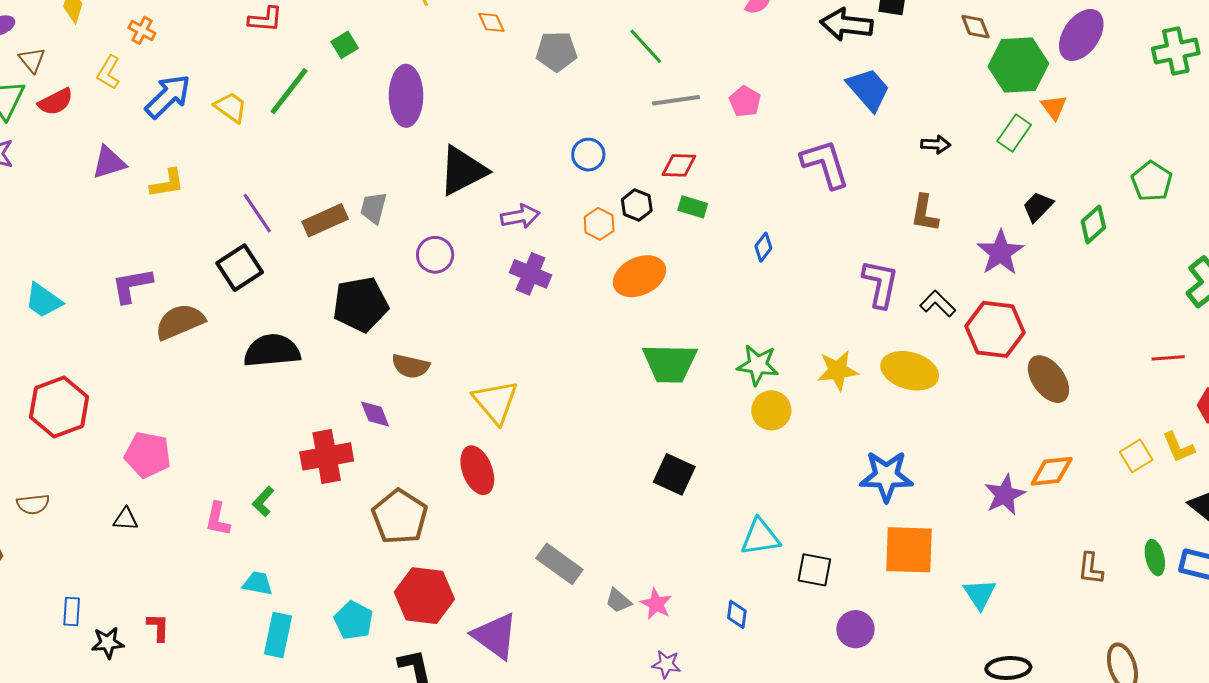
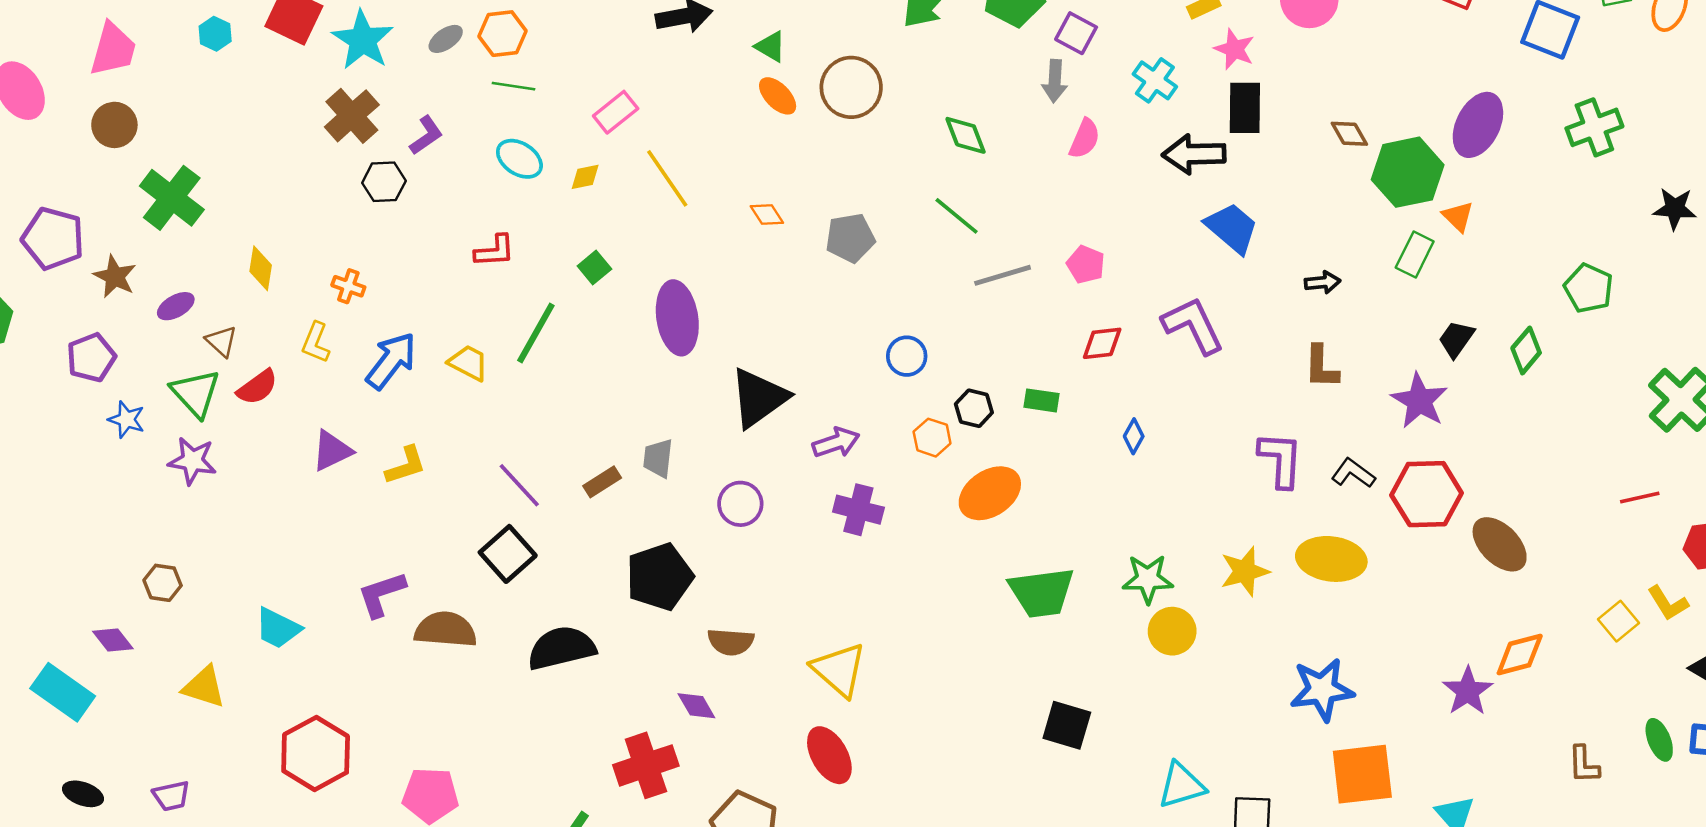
red diamond: (679, 165) -> (1102, 343), moved
brown rectangle: (325, 220) -> (602, 482), size x0.7
brown semicircle: (180, 322) -> (446, 630), turned 36

